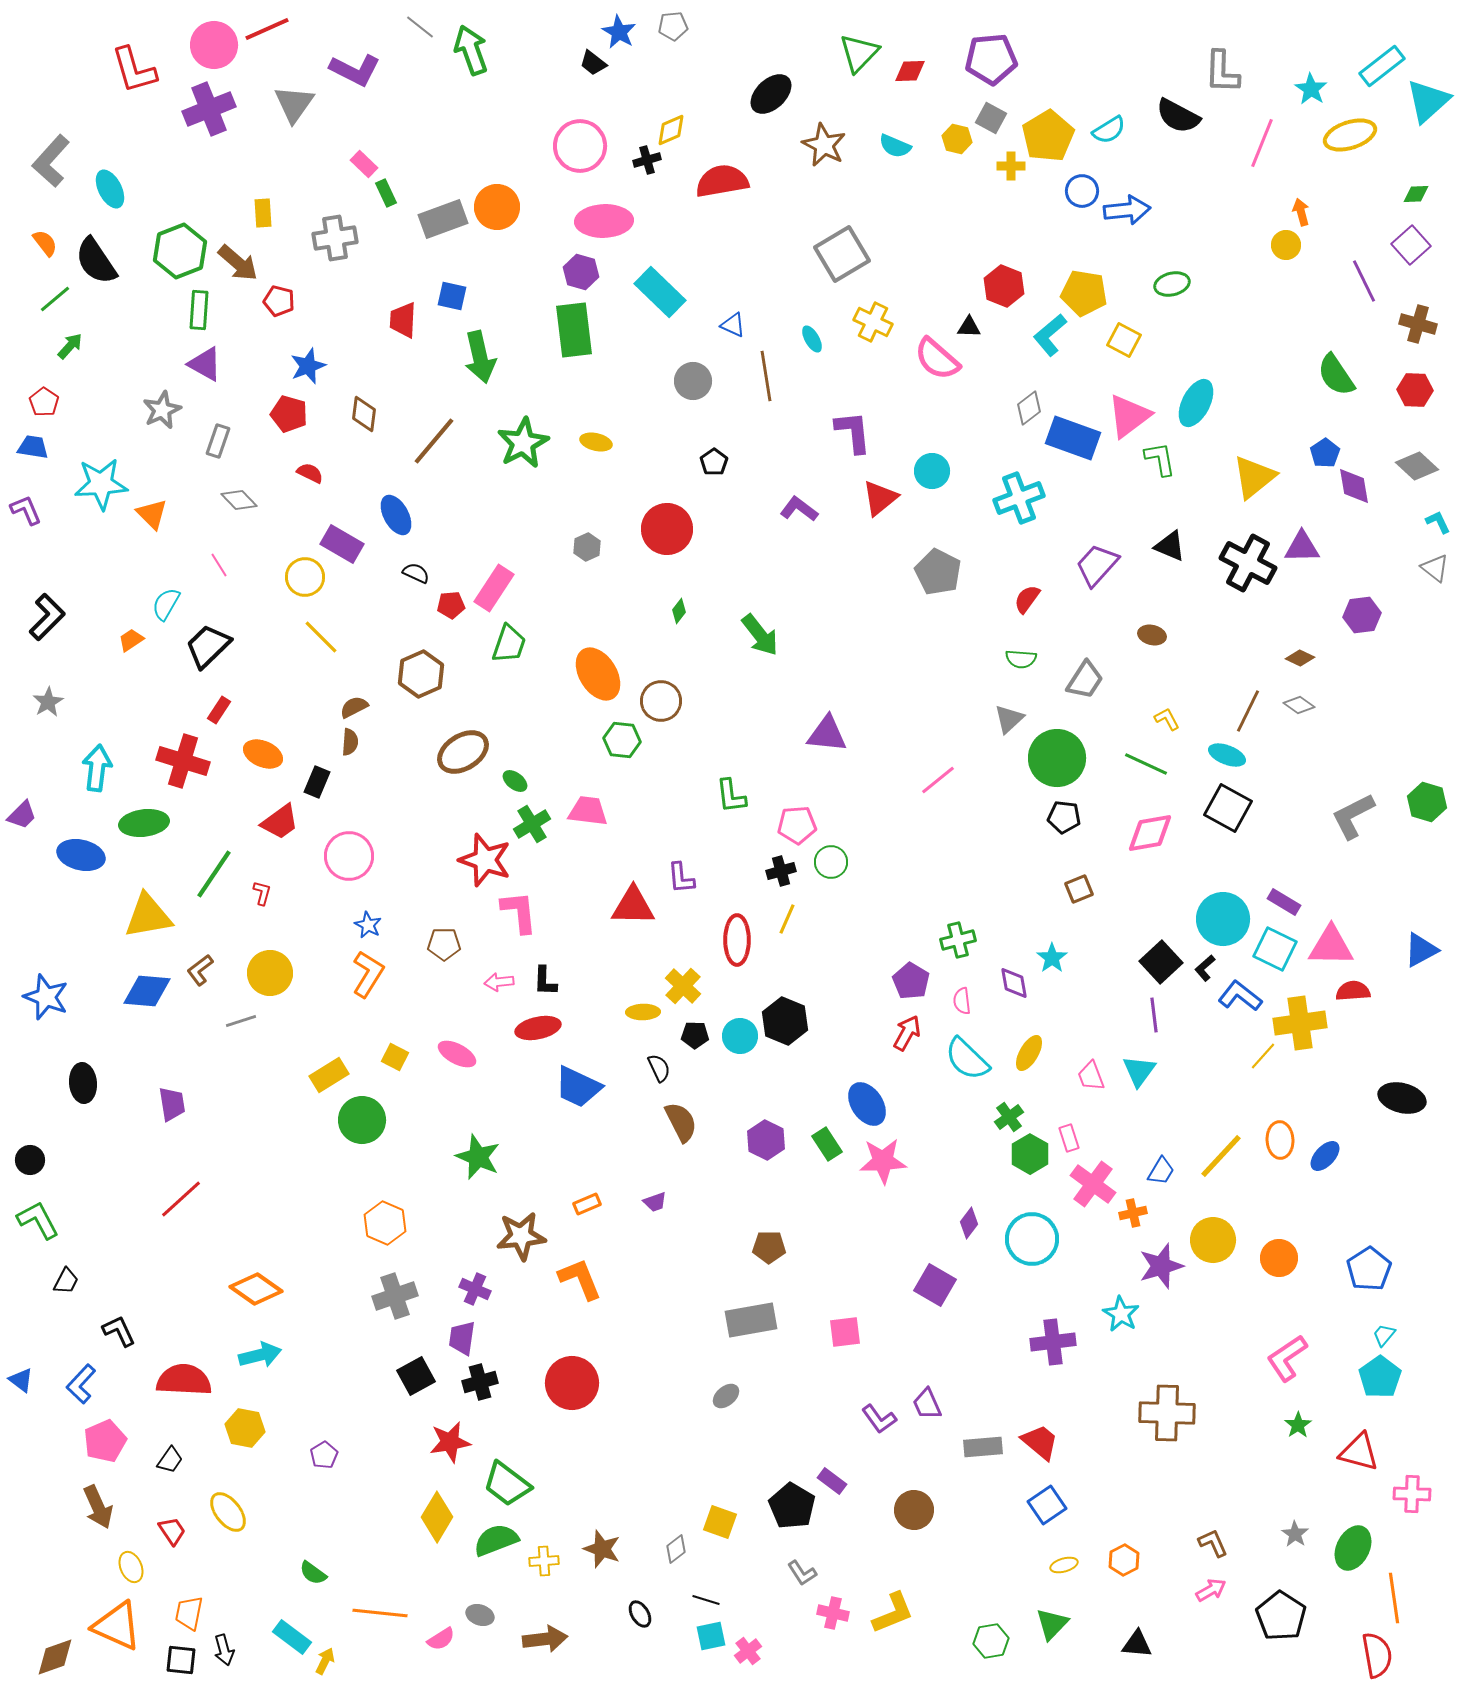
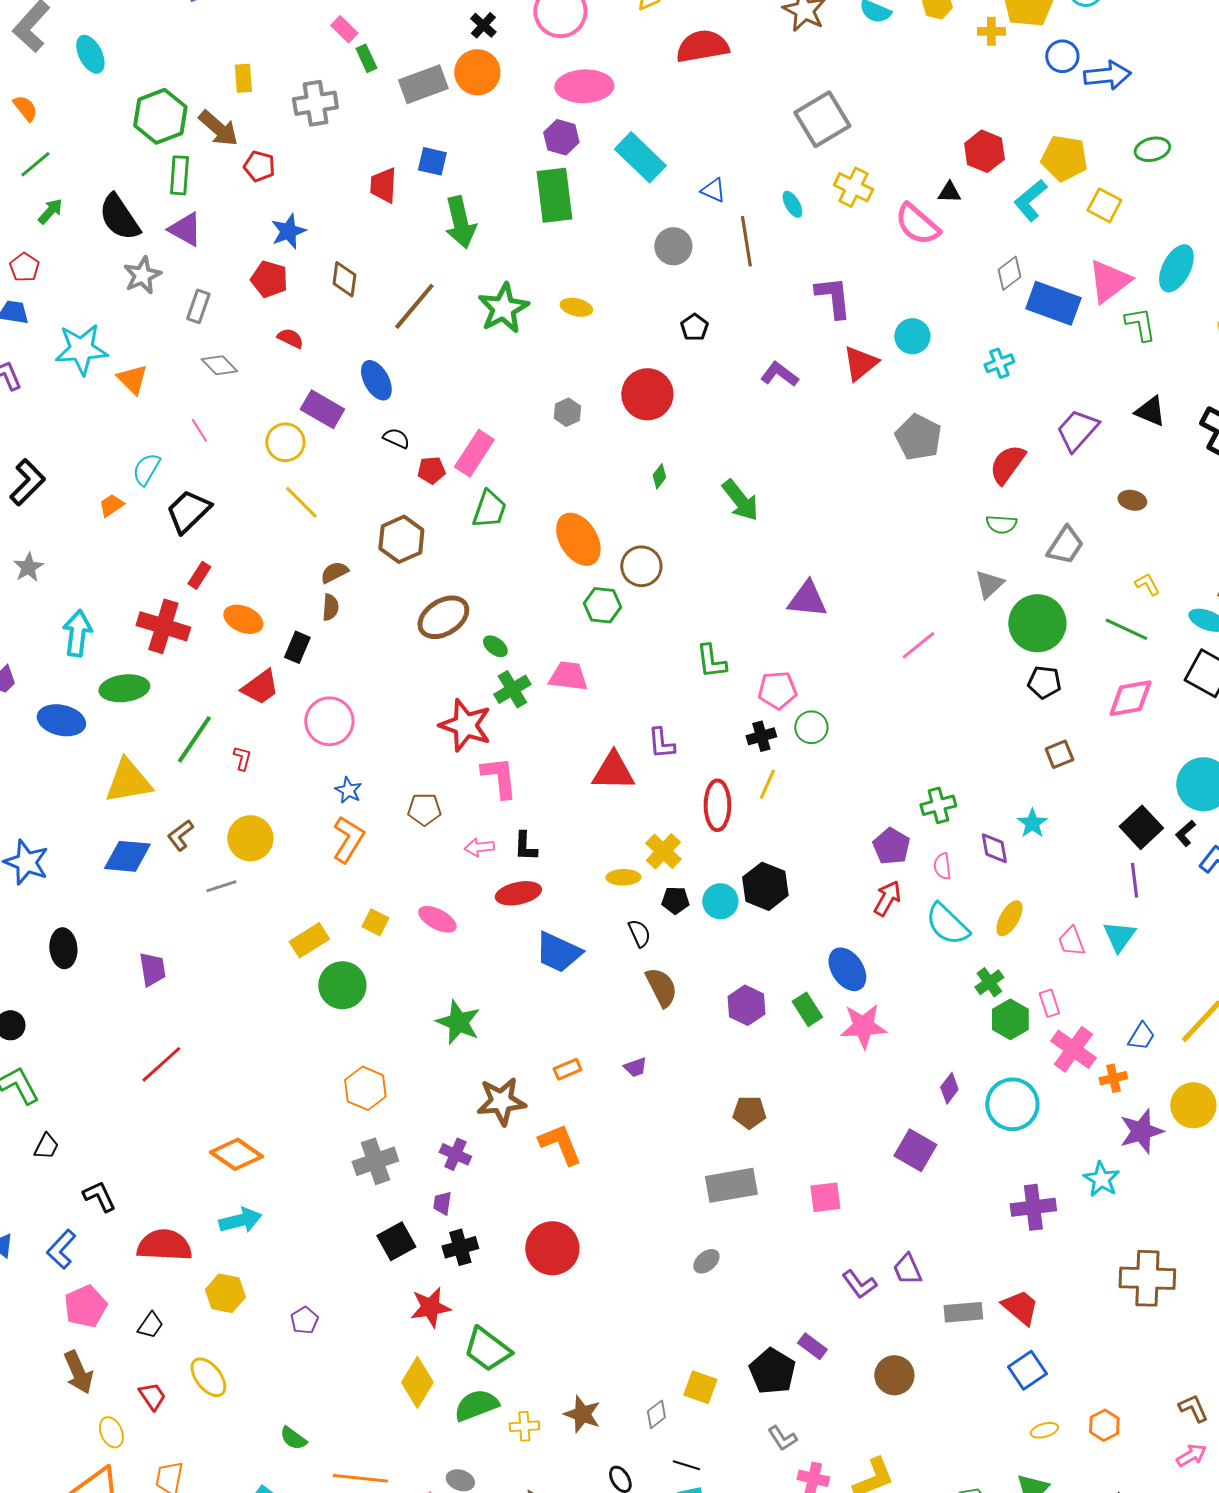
black cross: (647, 160) -> (483, 25), moved, turned -32
black semicircle: (96, 261) -> (119, 217), moved
cyan cross: (1019, 498) -> (999, 363), size x0.6
red semicircle: (1027, 599) -> (1007, 464), size x1.4
purple trapezoid: (462, 1338) -> (442, 1203), size x0.7

